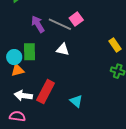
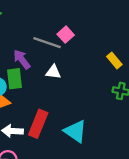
purple arrow: (38, 24) -> (22, 59), moved
cyan triangle: (76, 101) -> (75, 131), size x1.5

